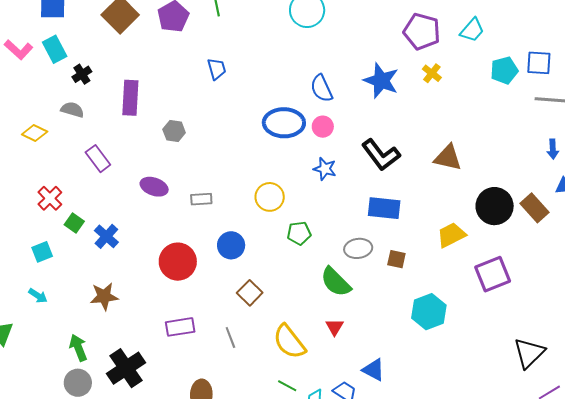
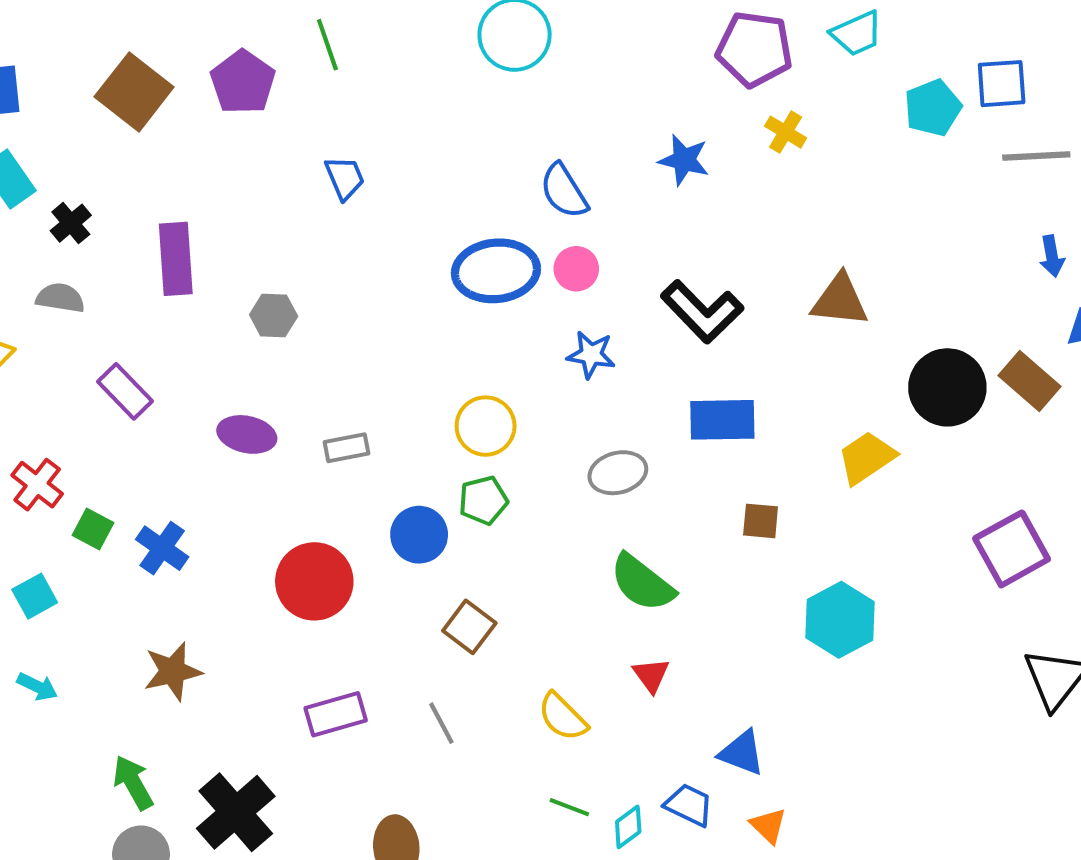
cyan trapezoid: (472, 30) -> (857, 33), turned 32
blue star: (381, 81) -> (684, 160), size x0.7
green pentagon: (299, 233) -> (483, 500), moved
gray ellipse: (358, 248) -> (618, 473), moved
purple square: (493, 274) -> (1012, 549), moved
yellow semicircle: (289, 342) -> (563, 717), size x0.7

